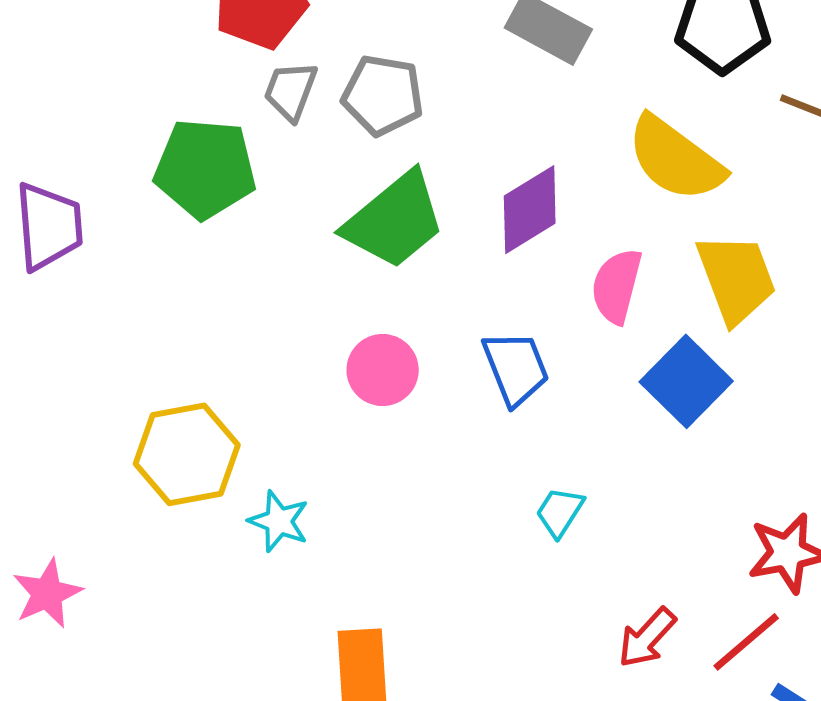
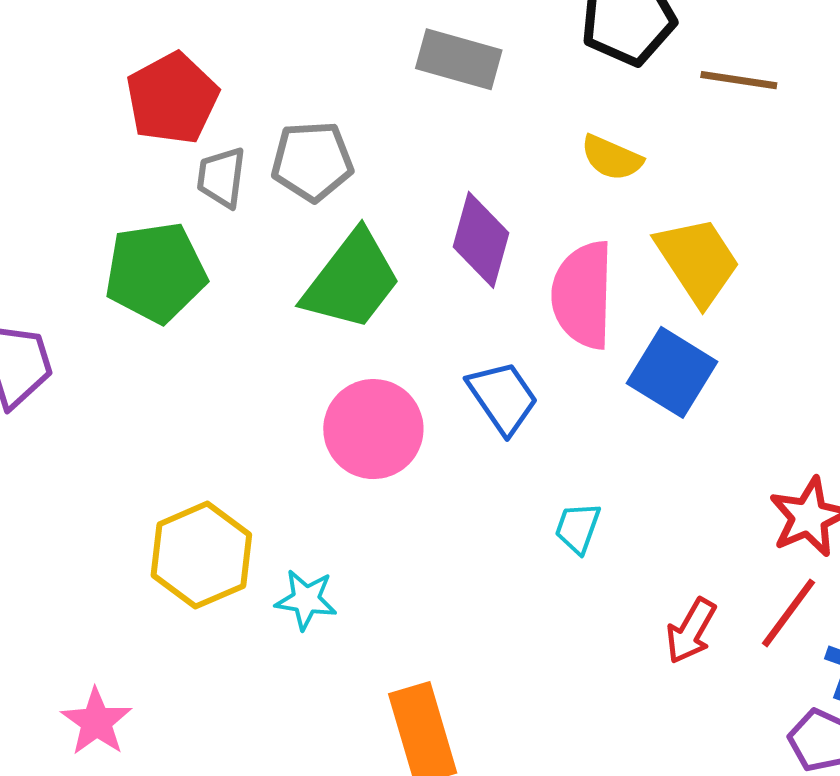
yellow semicircle: (675, 159) -> (612, 158), size x0.6
purple diamond: (530, 210) -> (481, 240), turned -30
pink semicircle: (617, 286) -> (583, 295), size x1.4
pink circle: (383, 370) -> (373, 429), size x1.4

